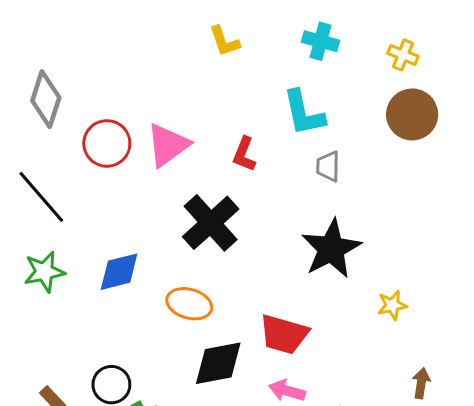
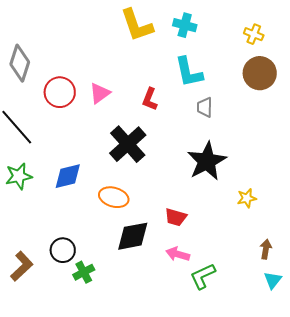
yellow L-shape: (224, 41) -> (137, 25), size x1.6
cyan cross: (321, 41) -> (185, 25), moved
pink triangle: (168, 145) -> (100, 93), size x0.7
red trapezoid: (284, 334) -> (176, 217), size x0.7

